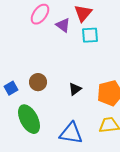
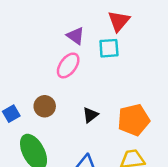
red triangle: (83, 13) -> (119, 21), moved
pink ellipse: (40, 14) -> (68, 65), moved

